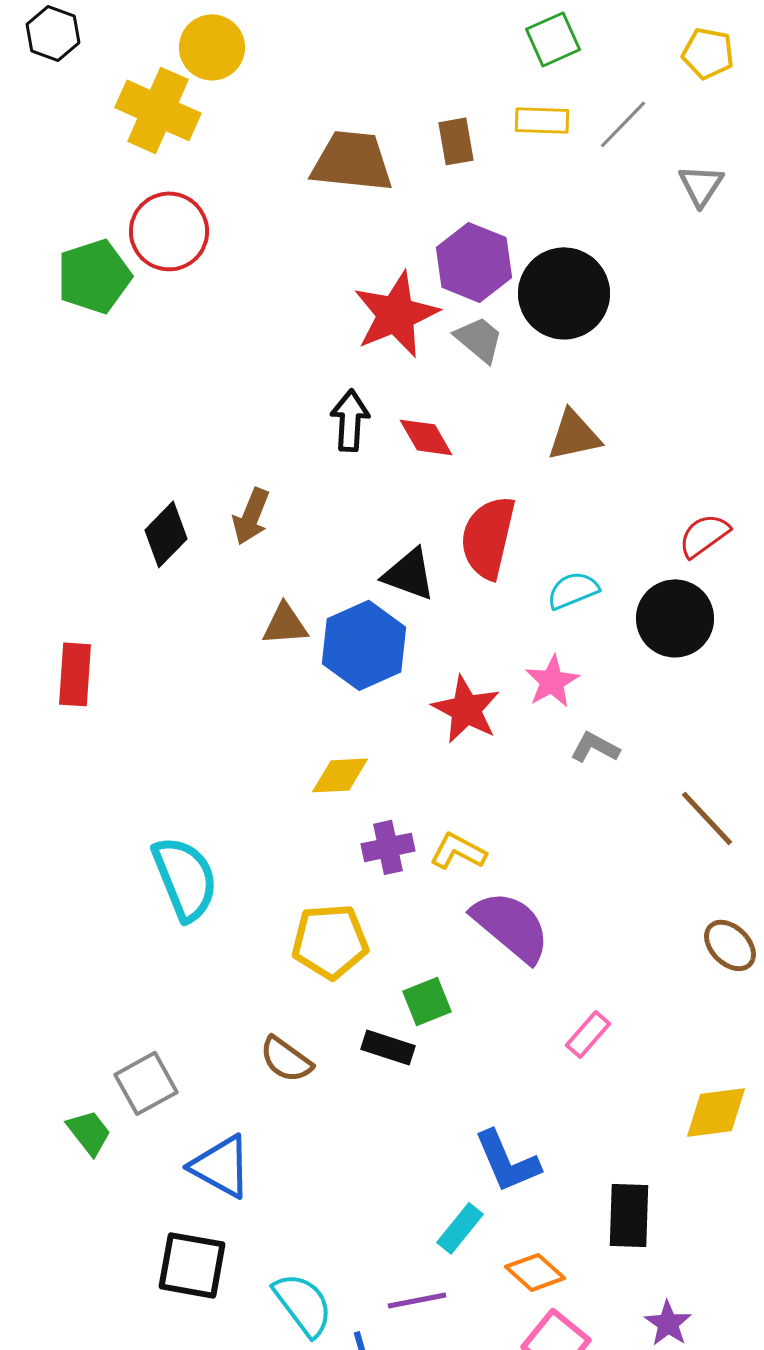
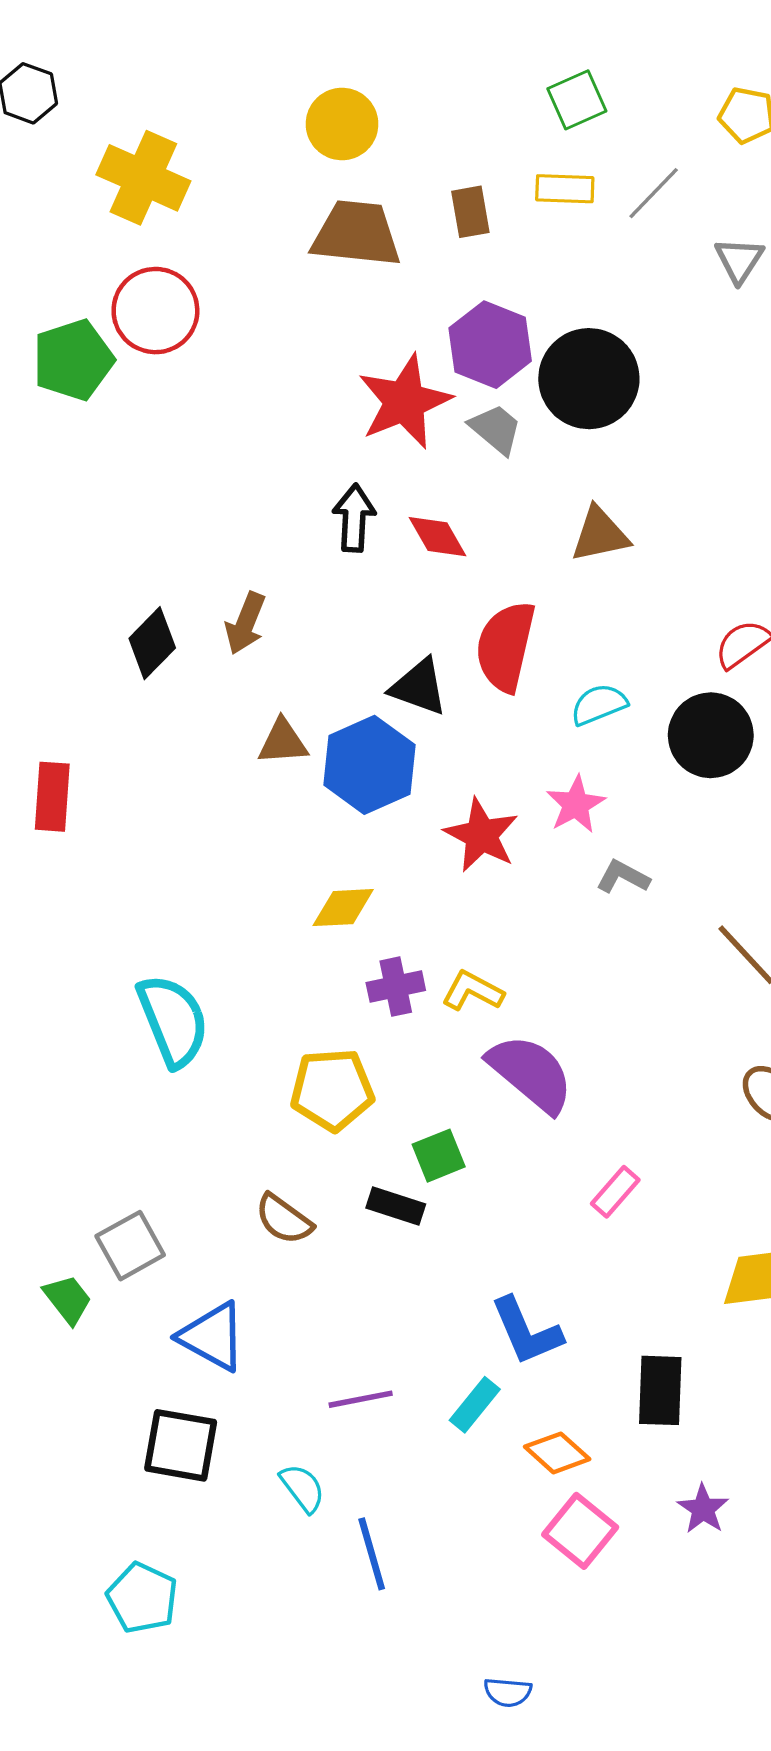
yellow circle: (212, 47) -> (342, 124), moved
purple line: (417, 1300) -> (361, 1399), moved
cyan semicircle: (303, 1304) -> (303, 1488), size x0.7

